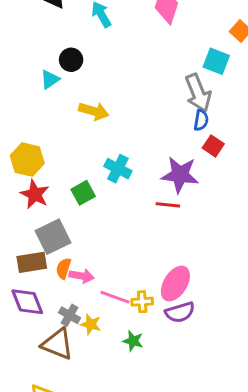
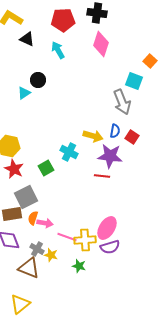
yellow arrow: (94, 111) -> (93, 136), moved
blue semicircle: (201, 120) -> (115, 131), moved
yellow cross: (142, 302) -> (85, 240), size x1.5

